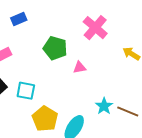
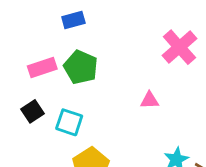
green pentagon: (55, 48) -> (81, 67), moved

